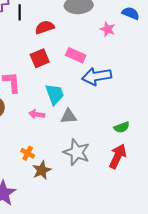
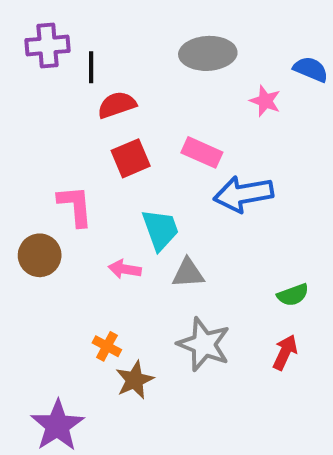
red semicircle: (45, 27) -> (117, 105), moved
red arrow: (118, 156) -> (285, 352), size x0.7

